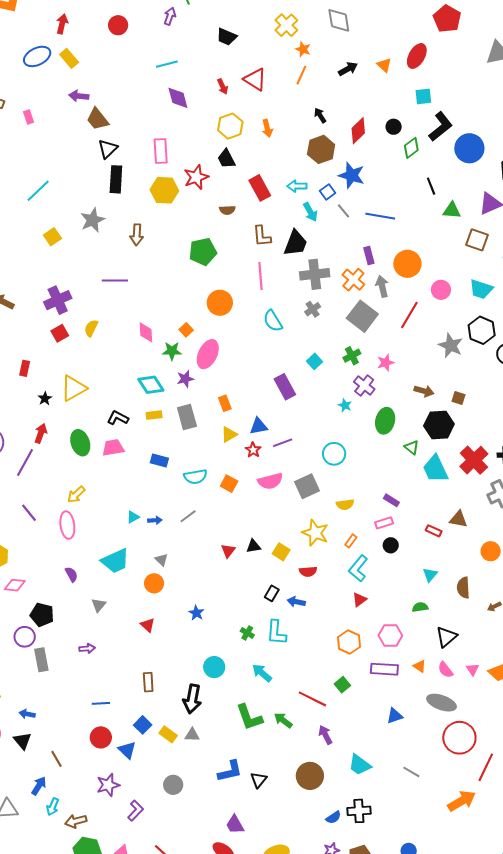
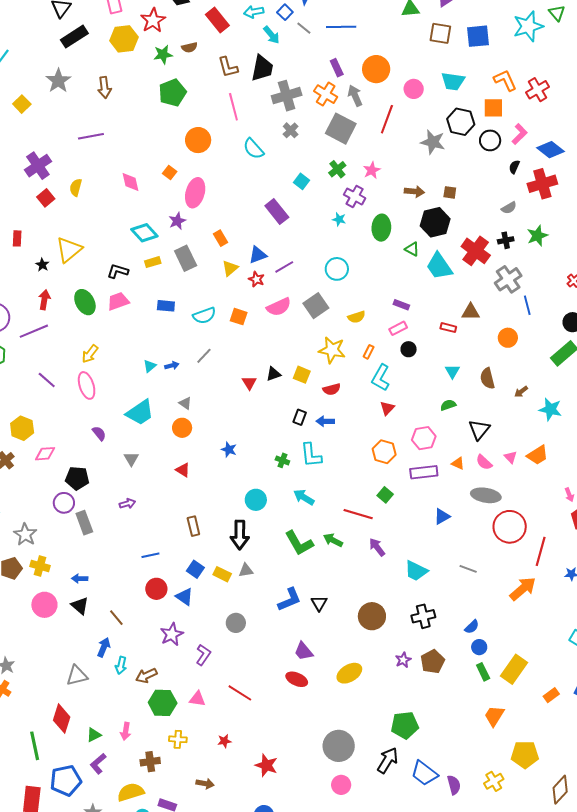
black rectangle: (116, 179) -> (74, 37), turned 64
green star: (172, 351) -> (163, 54), moved
purple line: (25, 462) -> (34, 331), turned 48
brown circle: (310, 776) -> (372, 616), moved
blue semicircle: (333, 817) -> (472, 627), moved

